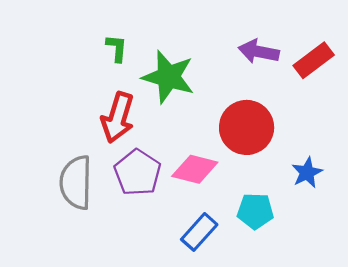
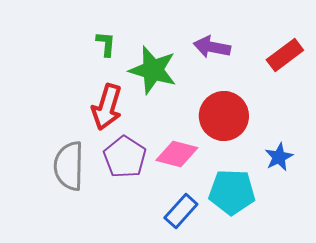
purple arrow: (259, 52) -> (212, 47), moved
cyan pentagon: (255, 211) -> (232, 192), size x1.4

